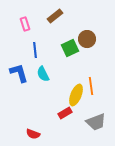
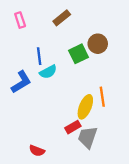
pink rectangle: (25, 24) -> (20, 20), moved
blue L-shape: (19, 73) -> (21, 82), turned 75
cyan semicircle: (43, 74) -> (48, 72), moved, turned -91
gray trapezoid: (96, 122) -> (88, 137), moved, turned 130

